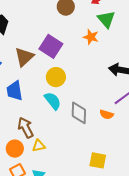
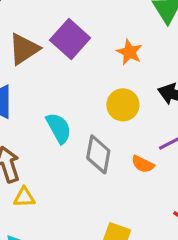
orange star: (91, 37) -> (129, 52), moved
yellow circle: (56, 77) -> (123, 105), moved

